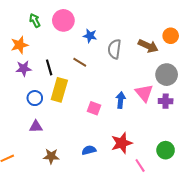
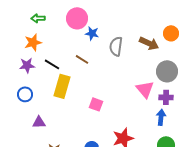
green arrow: (35, 20) -> (38, 18), turned -64
pink circle: (63, 20) -> (77, 18), moved
orange star: (19, 45) -> (33, 42), moved
black line: (49, 67) -> (52, 64), turned -42
blue circle: (35, 98) -> (25, 94), moved
blue arrow: (121, 100) -> (161, 117), moved

